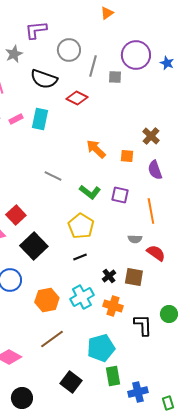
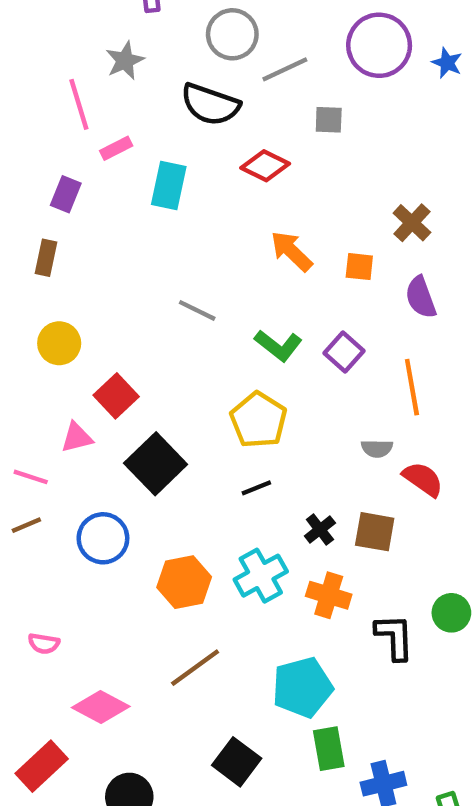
gray star: (14, 54) -> (125, 61), moved
gray line: (93, 66) -> (285, 69), turned 50
gray square: (115, 77) -> (329, 120), moved
black semicircle: (44, 79) -> (210, 104), moved
red diamond: (77, 98) -> (265, 166), moved
pink rectangle: (16, 119) -> (116, 148), moved
purple square: (120, 195) -> (344, 352), turned 30

